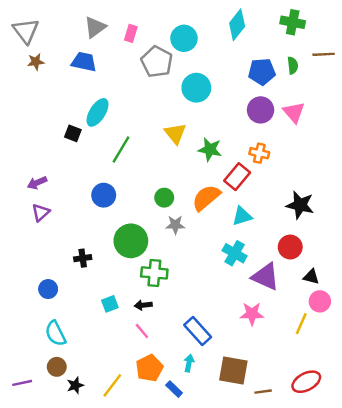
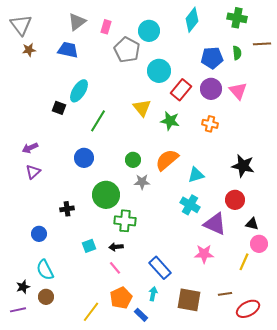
red rectangle: (237, 177) -> (181, 90), moved
black star: (75, 385) -> (23, 287), moved
brown line: (263, 392) -> (225, 294), moved

